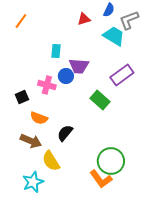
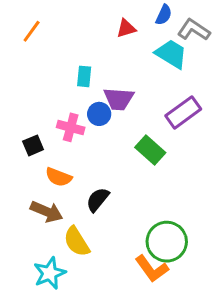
gray L-shape: (129, 20) -> (194, 30), turned 55

